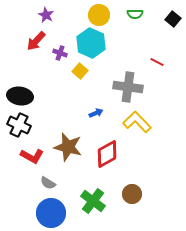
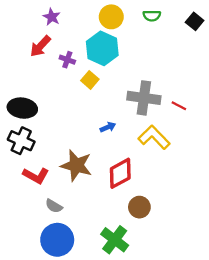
red line: (157, 62) -> (179, 106), moved
brown circle: (132, 194) -> (139, 207), moved
green cross: (93, 201) -> (115, 240), moved

